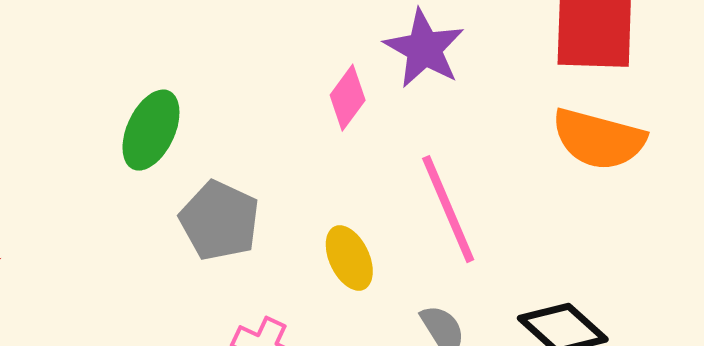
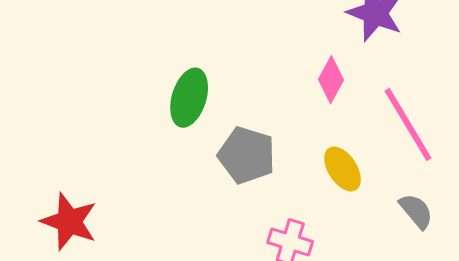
pink diamond: (348, 98) -> (331, 80), moved

